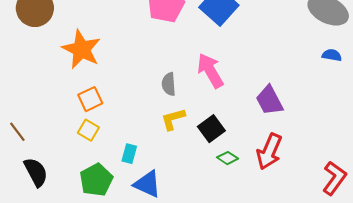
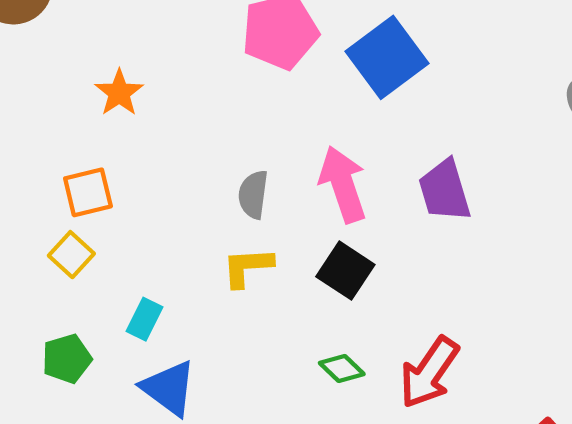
orange star: (81, 49) -> (119, 93), moved, size x0.6
purple trapezoid: (269, 100) -> (445, 191), moved
black square: (211, 129) -> (345, 271), moved, turned -32
green pentagon: (96, 180) -> (67, 359), size x0.7

